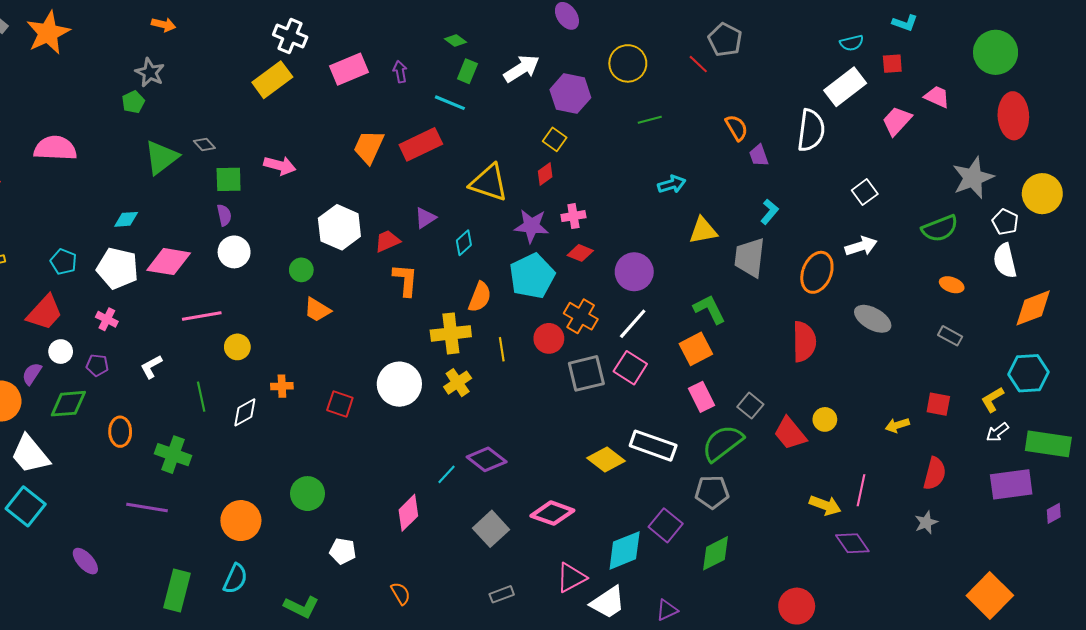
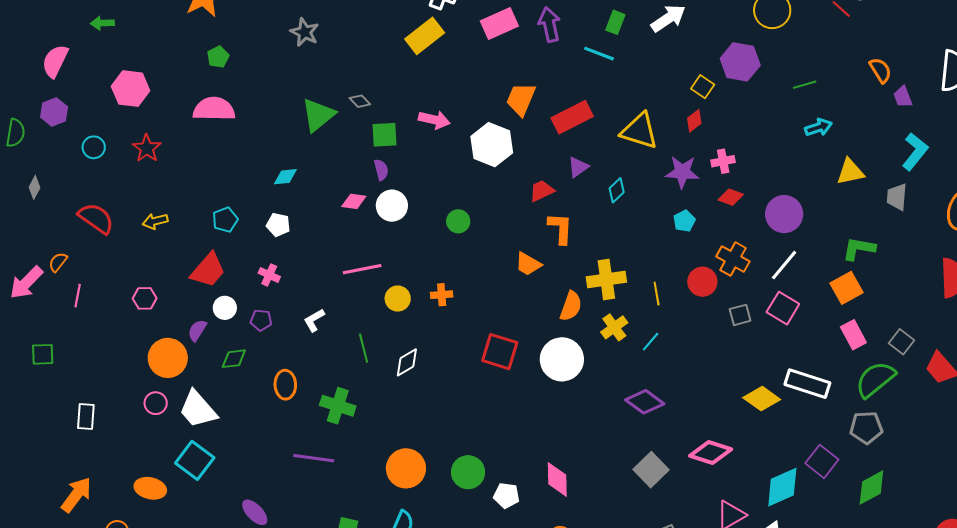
purple arrow: (400, 72) -> (549, 25), size x1.6
purple hexagon: (570, 94) -> (740, 62), moved
green pentagon: (133, 102) -> (218, 57), moved
green line: (650, 120) -> (805, 85), moved
red rectangle: (421, 144) -> (572, 117), moved
cyan L-shape: (769, 212) -> (915, 152), size x1.5
white hexagon: (339, 227) -> (492, 145), moved
gray trapezoid: (750, 257) -> (897, 197), size x0.7
cyan pentagon: (63, 262) -> (225, 220), turned 30
pink diamond: (169, 262) -> (354, 201), moved, size x0.6
white pentagon: (118, 268) -> (278, 225), size x0.6
cyan pentagon: (532, 276) -> (684, 221), size x0.5
orange semicircle: (480, 297) -> (571, 306), moved
green L-shape: (709, 309) -> (859, 249), turned -52
orange trapezoid: (317, 310) -> (528, 264), moved
gray square: (586, 373) -> (740, 315), size x0.6
white circle: (399, 384) -> (562, 359), moved
orange cross: (282, 386) -> (442, 295), moved
green diamond: (68, 404) -> (234, 359), size x0.7
red square: (340, 404) -> (500, 352), size x1.4
cyan line: (447, 474) -> (651, 342), moved
green circle: (308, 494) -> (468, 472), moved
pink diamond: (408, 513) -> (557, 479), moved, turned -45

